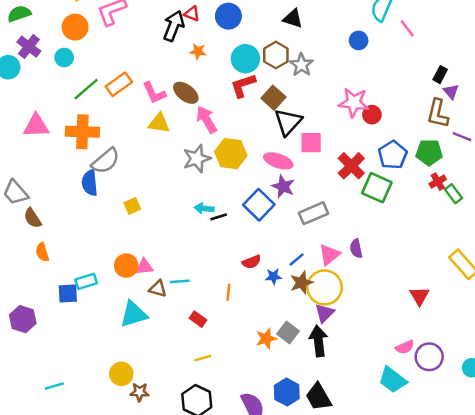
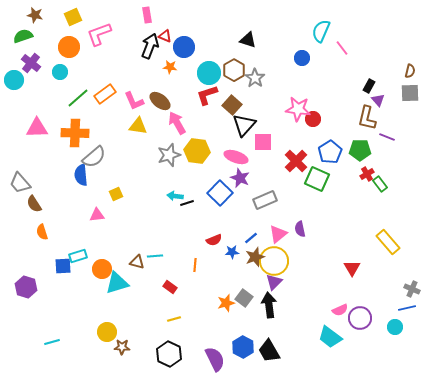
blue circle: (228, 16) -> (184, 47), moved
orange circle: (126, 266) -> (102, 269), moved
pink triangle: (144, 267) -> (97, 215), moved

